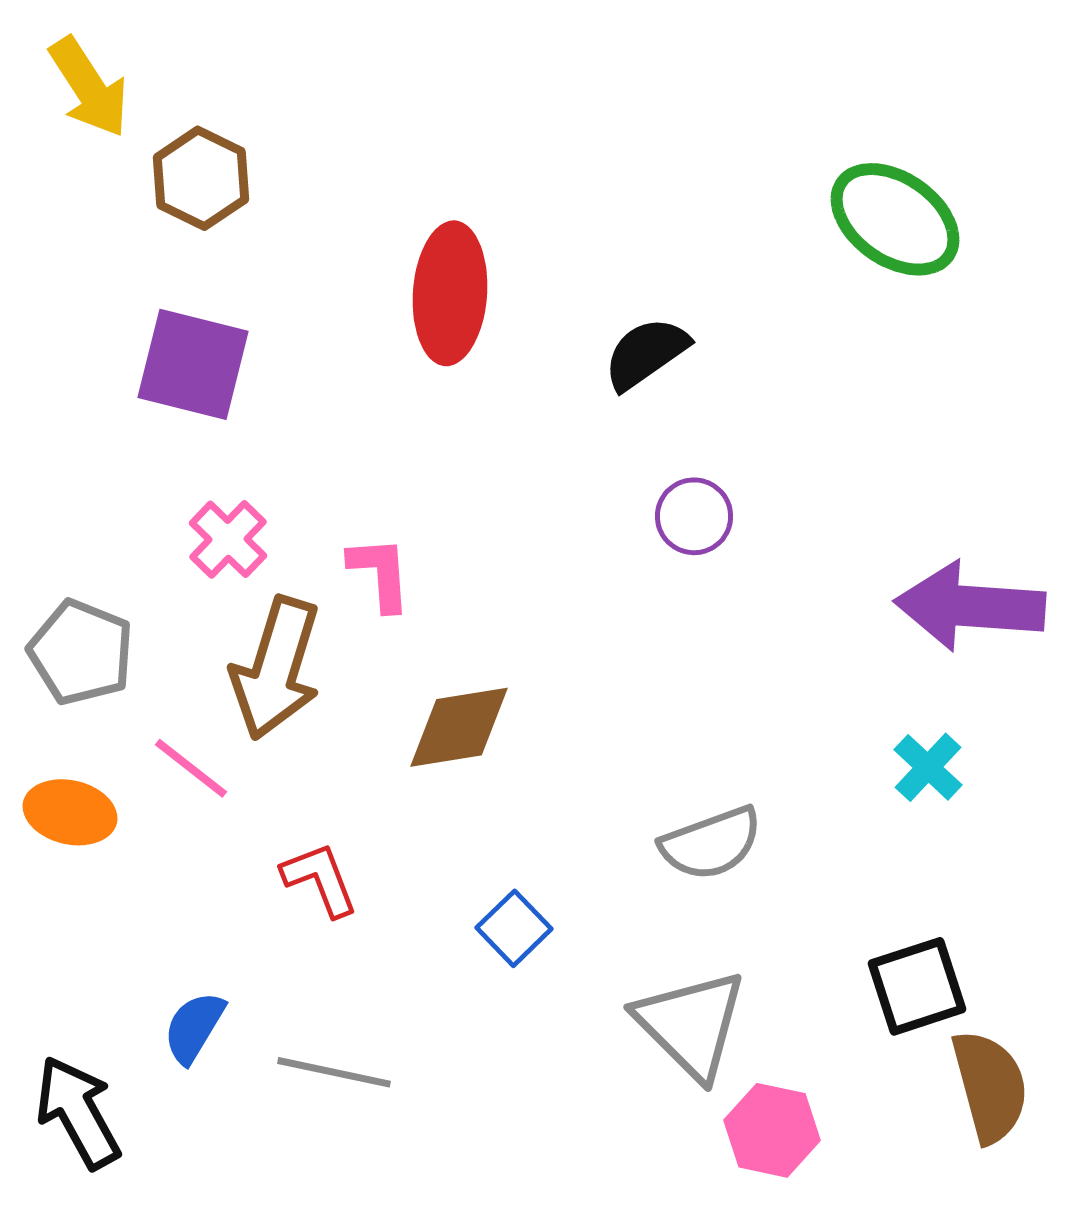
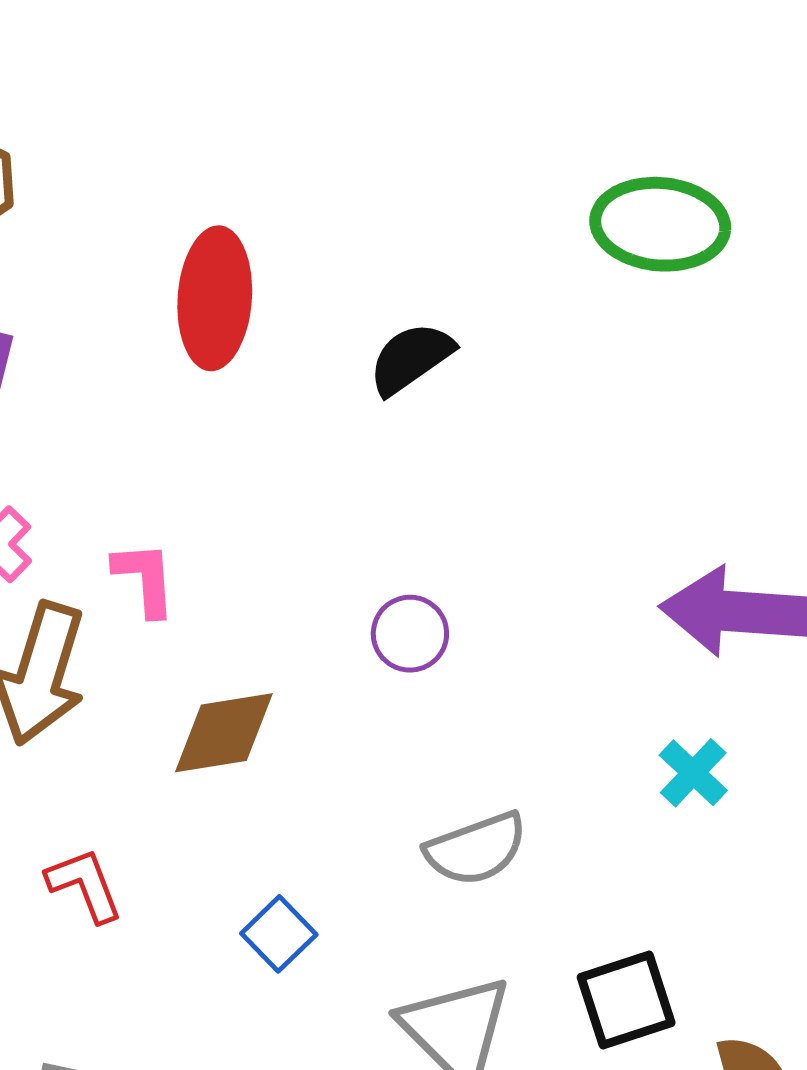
green ellipse: (895, 219) -> (660, 224), turned -30
purple circle: (694, 516) -> (410, 634), moved
black square: (917, 986) -> (626, 1000), moved

